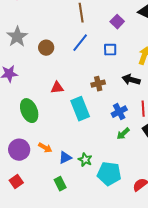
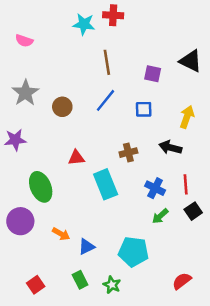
purple square: (117, 22) -> (153, 74), turned -32
blue cross: (119, 112) -> (155, 188), turned -35
purple circle: (19, 150) -> (20, 221), moved
green star: (85, 160) -> (112, 285), moved
cyan pentagon: (109, 174) -> (133, 252), moved
red square: (16, 182) -> (36, 285), moved

